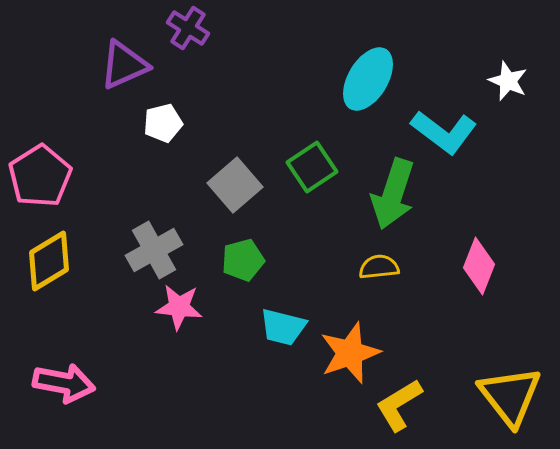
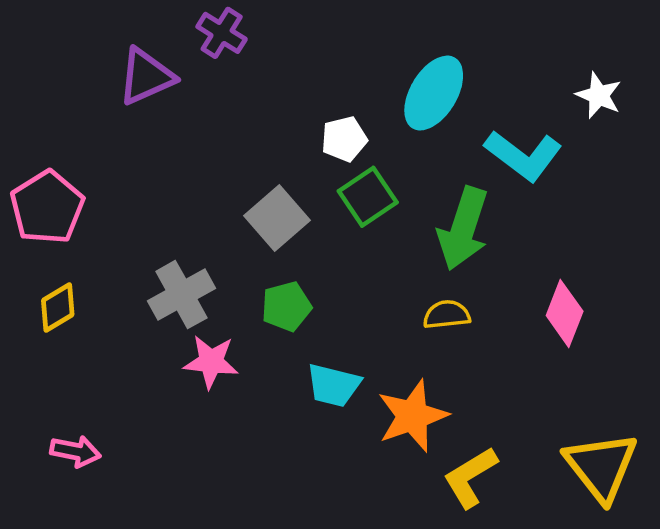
white pentagon: (163, 123) -> (344, 139), moved
yellow diamond: (49, 261) -> (58, 308), size x0.7
pink arrow: (64, 383) -> (75, 451), size x0.7

